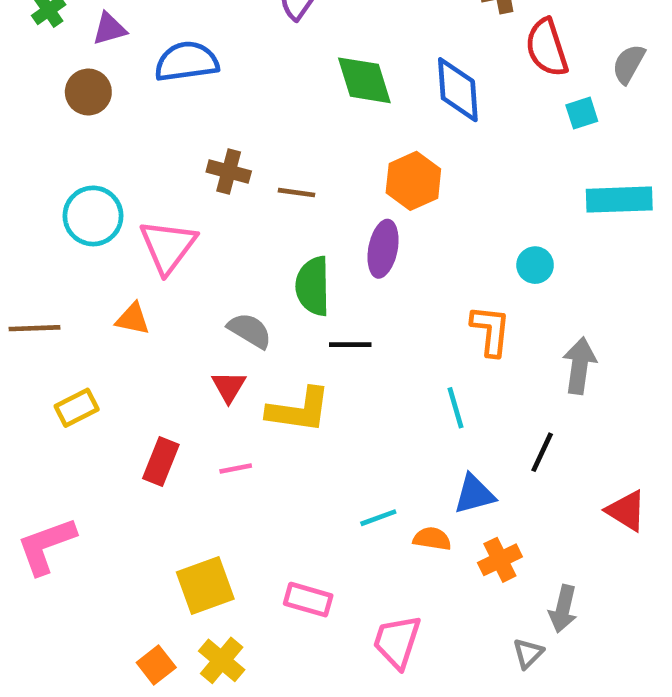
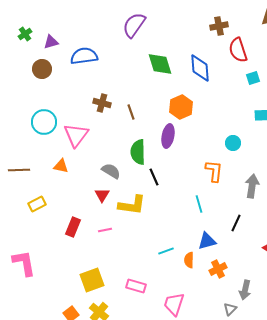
brown line: (296, 193) -> (131, 112), turned 63
black line: (350, 345) -> (154, 177), turned 66
orange semicircle: (432, 539) -> (189, 260), turned -98
pink L-shape: (46, 546) -> (24, 263), turned 100

